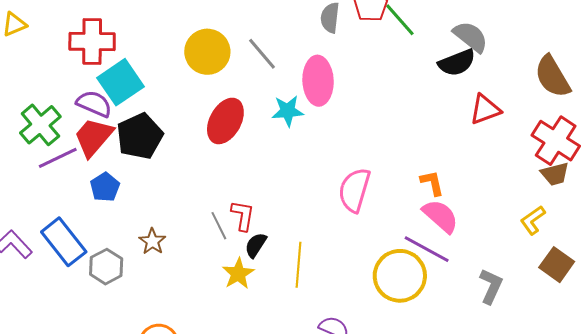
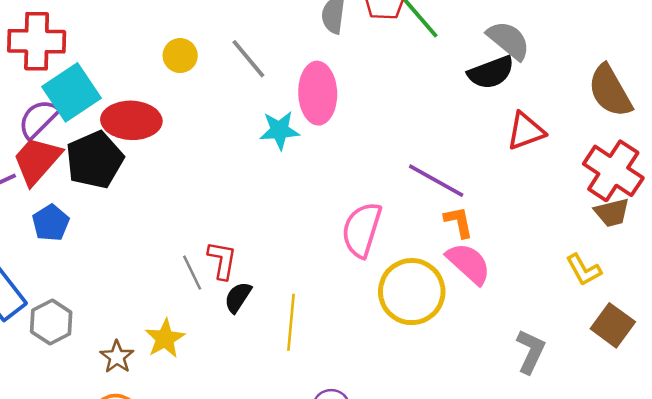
yellow circle: (207, 52) -> (180, 56), size x0.6
purple semicircle: (94, 104) -> (38, 119), turned -69
red ellipse: (225, 121) -> (131, 120), moved, turned 63
yellow L-shape: (533, 220) -> (584, 270), turned -84
brown star: (152, 241) -> (117, 357), moved
purple line: (427, 249) -> (436, 181), moved
yellow star: (238, 274) -> (165, 339), moved
yellow circle: (400, 276) -> (412, 292), moved

